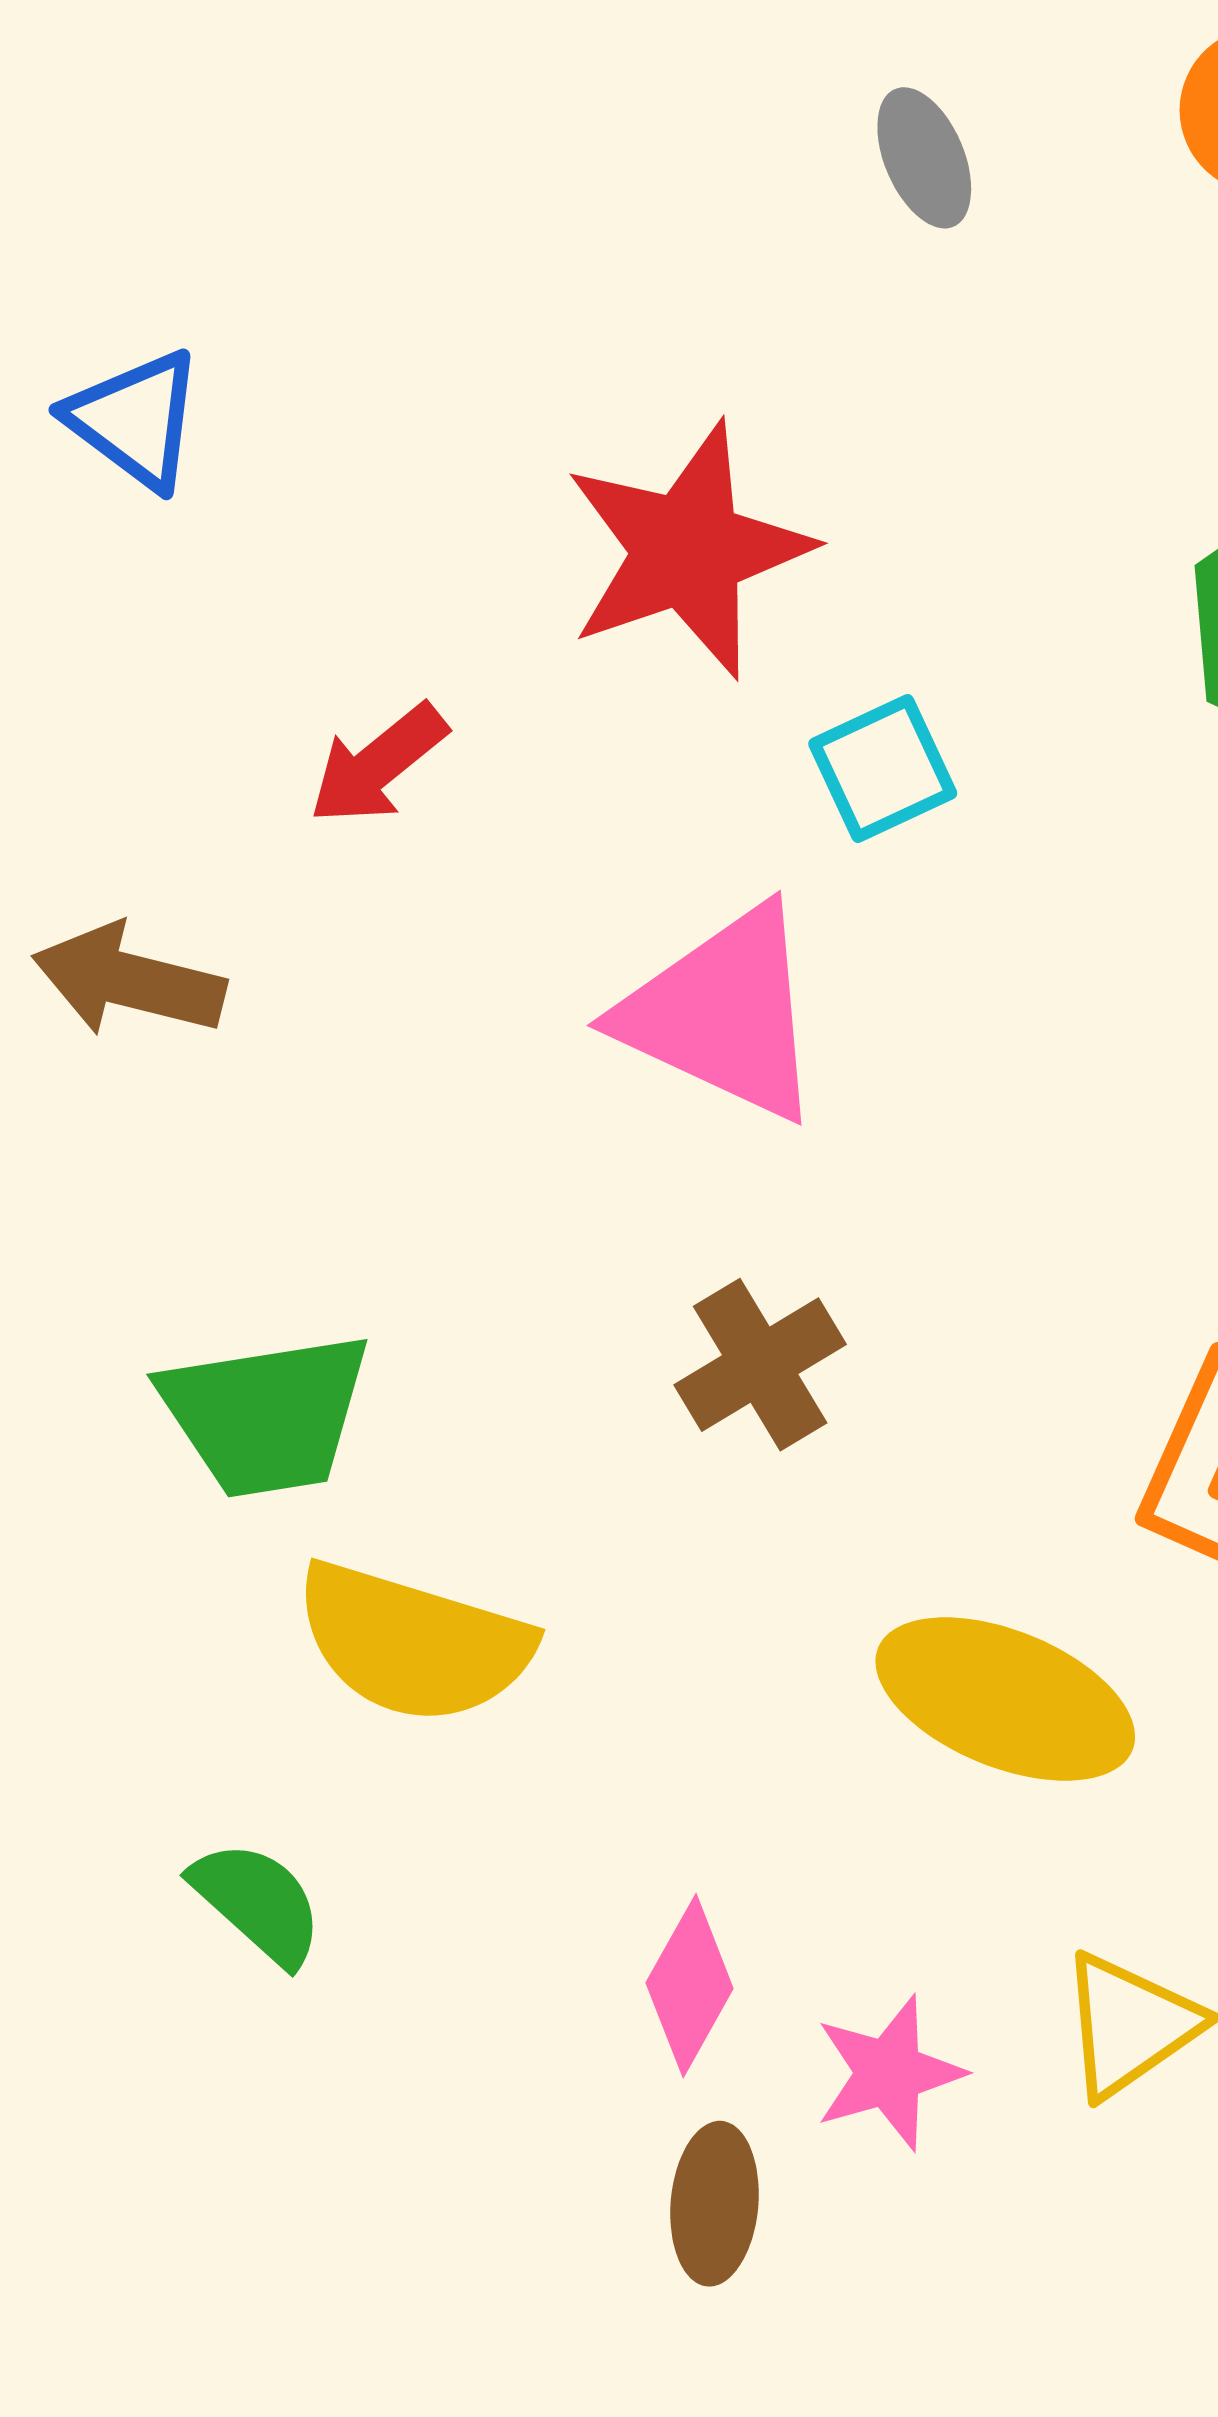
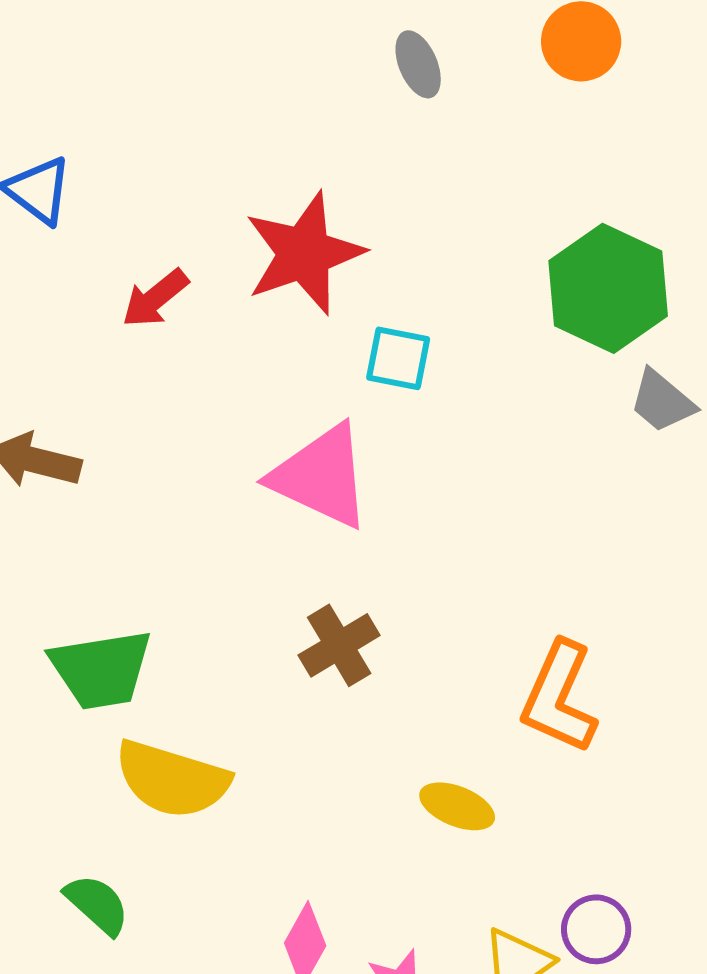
red arrow: (378, 764) -> (155, 298), moved
cyan square: (883, 768) -> (398, 358), turned 36
yellow ellipse: (1005, 1699) -> (457, 806), size x0.6

